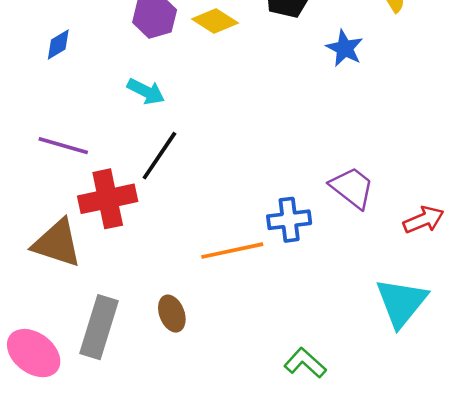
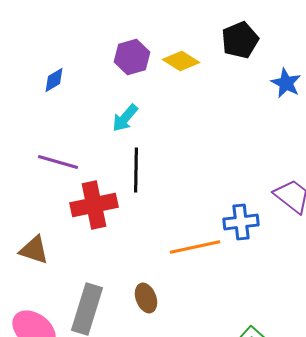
cyan arrow: (146, 91) -> (125, 118), turned 104
black line: (159, 156) -> (136, 170), turned -33
brown triangle: (57, 243) -> (34, 250), moved, size x0.7

